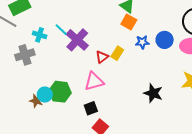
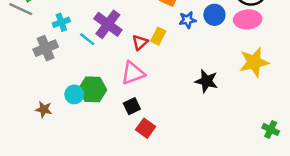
cyan line: (61, 30) -> (87, 39), moved
cyan cross: (40, 35) -> (61, 22), turned -32
brown star: (36, 101) -> (44, 109), moved

